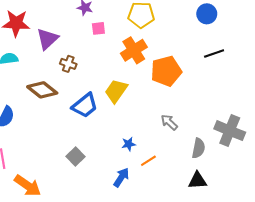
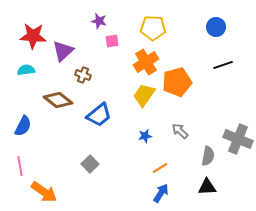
yellow trapezoid: (116, 91) -> (144, 95), moved
blue star: (129, 144) -> (145, 136), moved
blue arrow: (121, 177) -> (161, 193), moved

